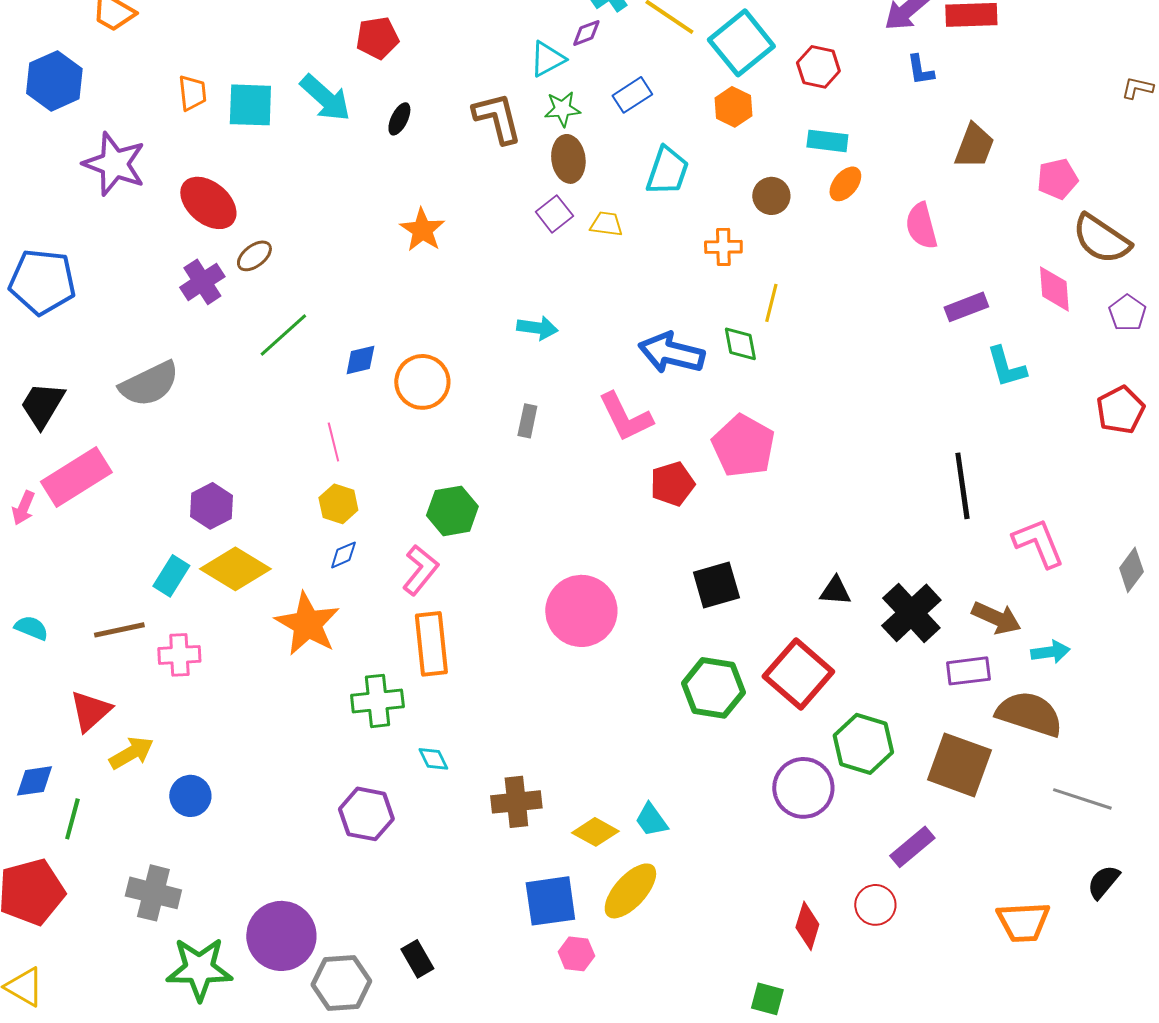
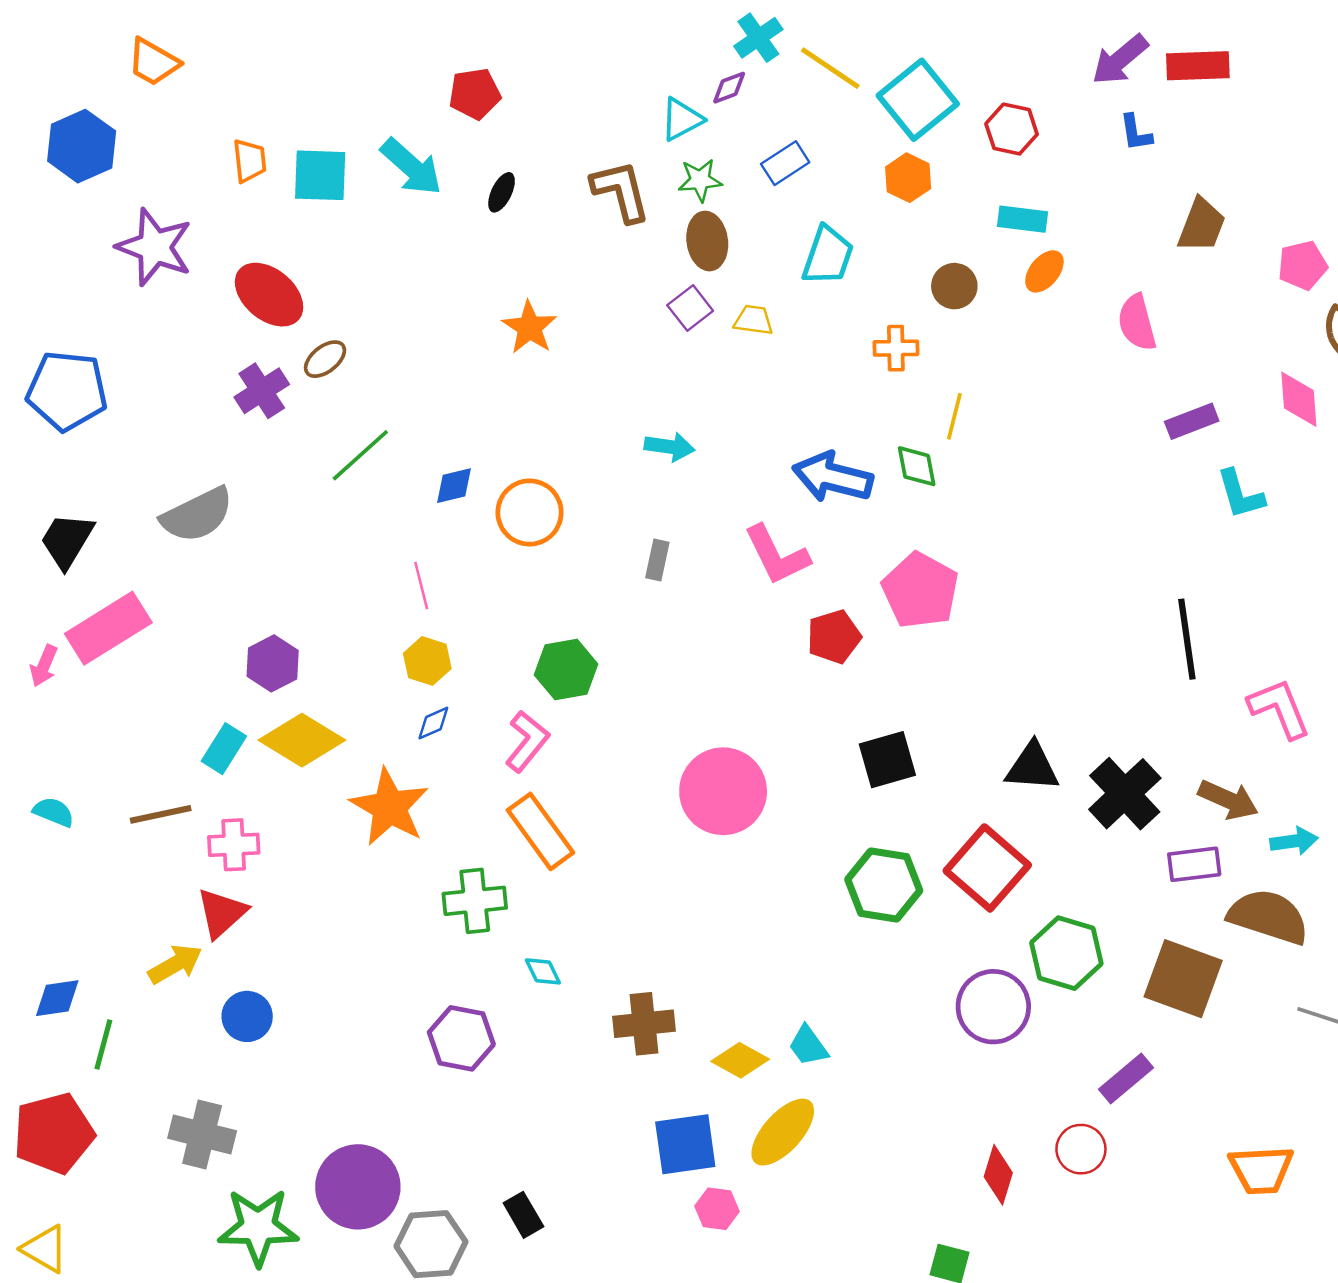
black triangle: (835, 591) -> (1032, 767), size x1.4
orange rectangle: (431, 644) -> (540, 831), turned -30
red triangle: (90, 711) -> (222, 913), moved

